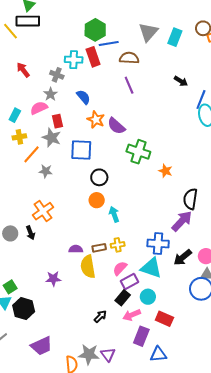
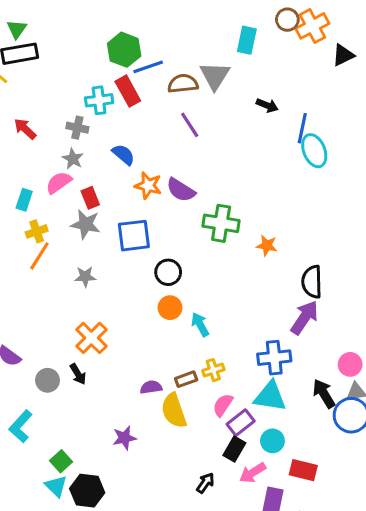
gray triangle: (148, 32) -> (215, 76), moved
orange line: (31, 154) -> (39, 256), moved
black arrow: (183, 257) -> (324, 394), moved, turned 108

